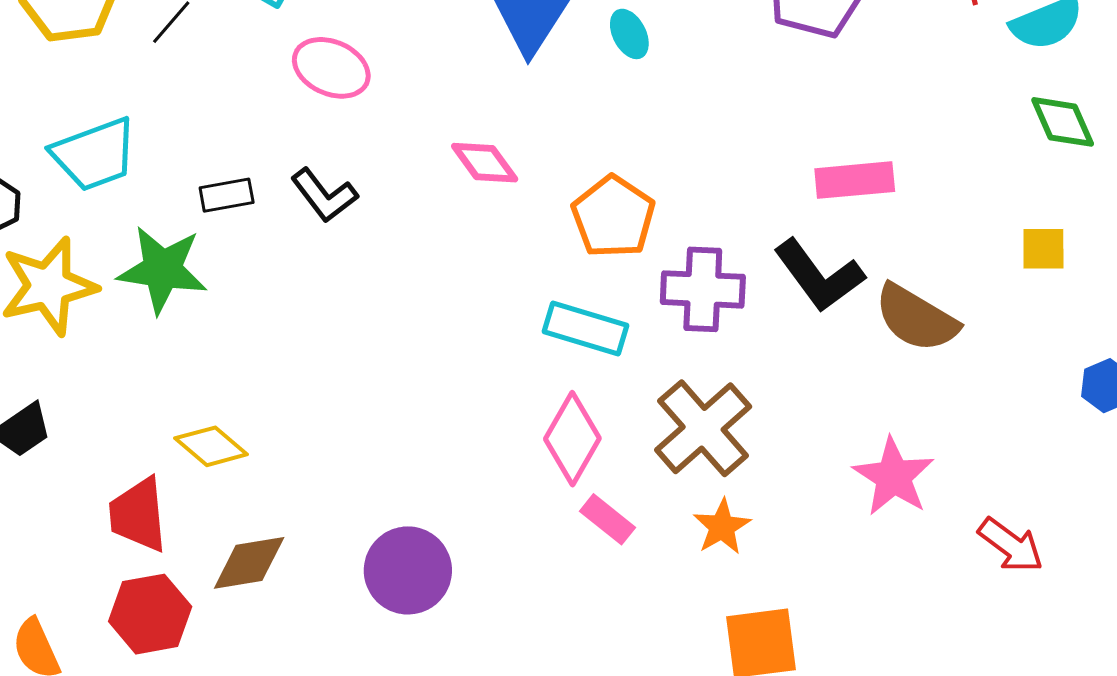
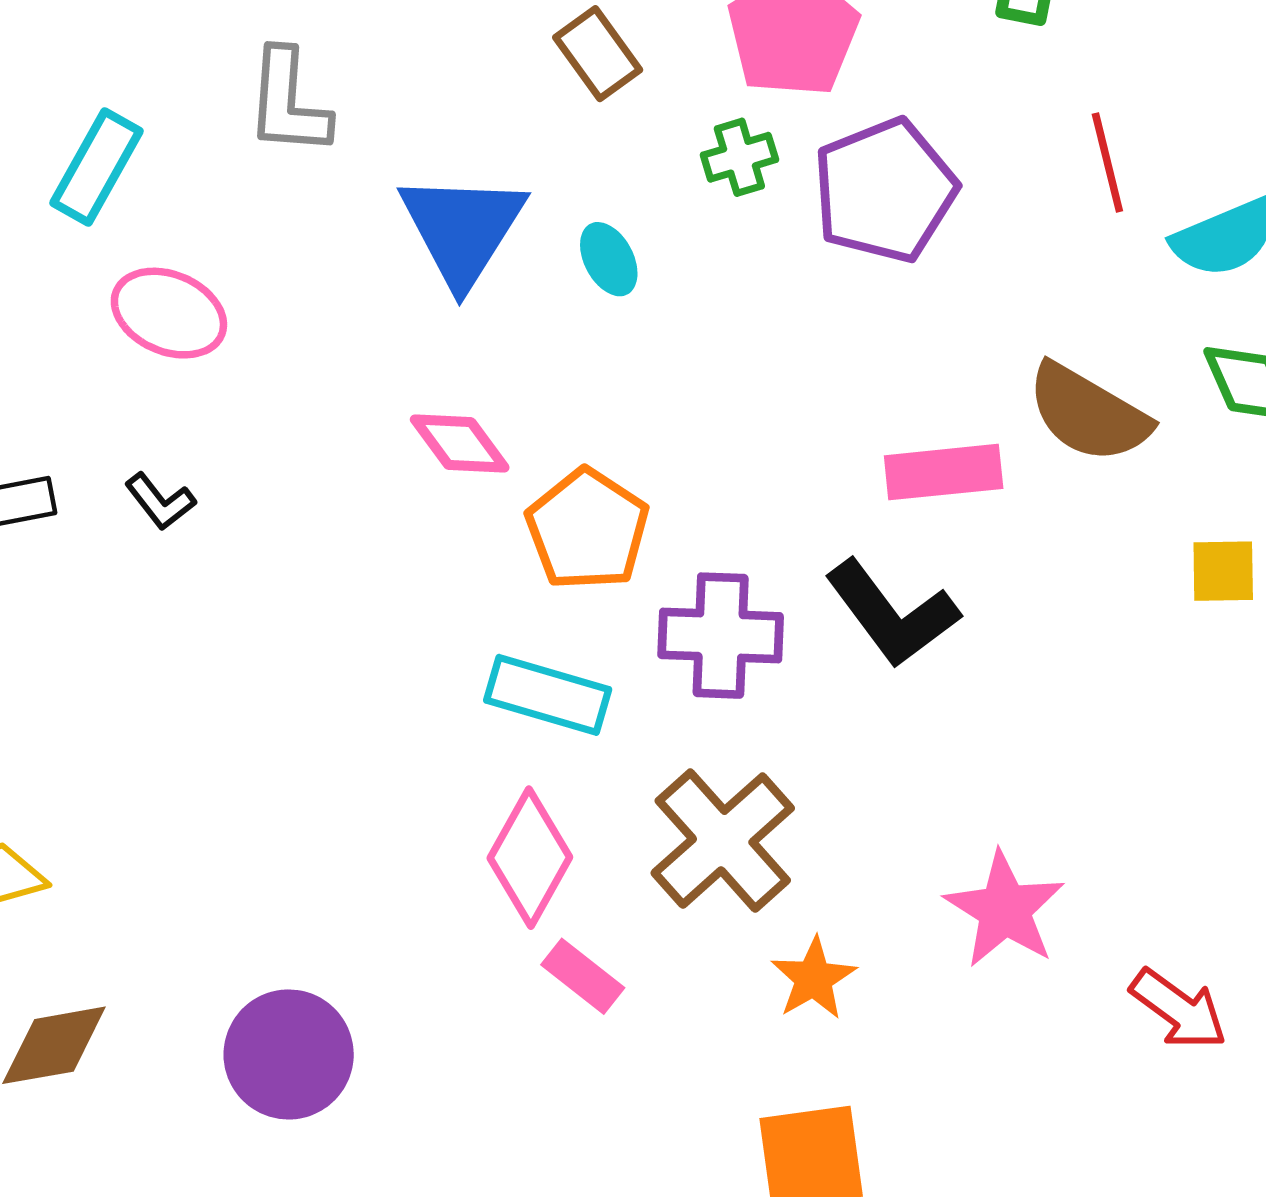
pink diamond: (485, 163) -> (460, 444), moved
black L-shape: (324, 195) -> (160, 502), size x0.7
brown semicircle: (916, 318) -> (1088, 413), moved
orange star: (722, 527) -> (814, 978), moved

